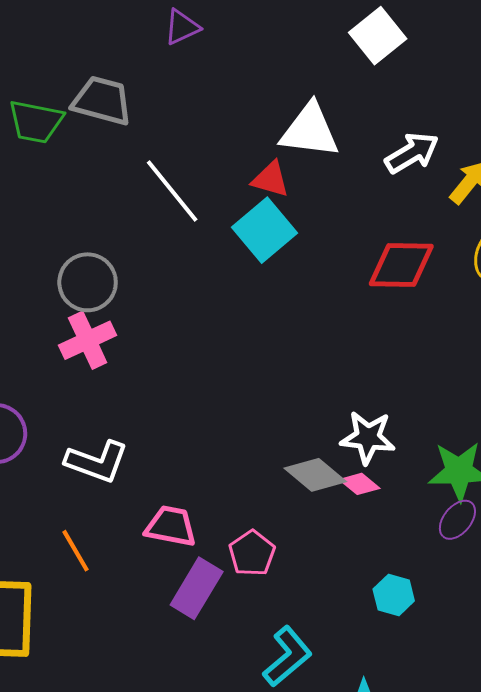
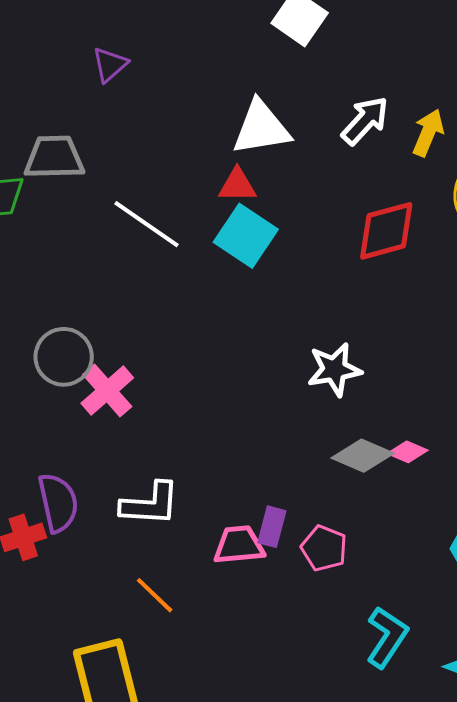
gray circle: (88, 282) -> (64, 357), moved
white star: (368, 437) -> (334, 369), moved
purple rectangle: (197, 588) -> (272, 527), moved, size x0.7

